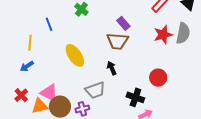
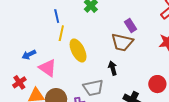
yellow line: (30, 43) -> (61, 33), moved
pink triangle: (49, 93) -> (48, 68), moved

